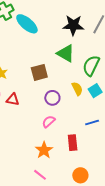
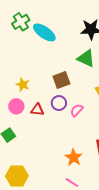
purple circle: (52, 98) -> (59, 103), moved
pink semicircle: (49, 122) -> (77, 110), moved

